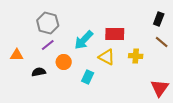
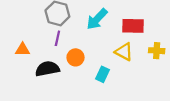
cyan arrow: (84, 40) -> (97, 19), moved
purple line: (48, 45) -> (57, 38), turned -40
black semicircle: (39, 72) -> (47, 69), size x1.5

